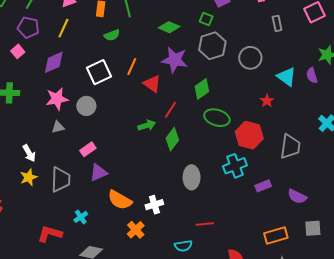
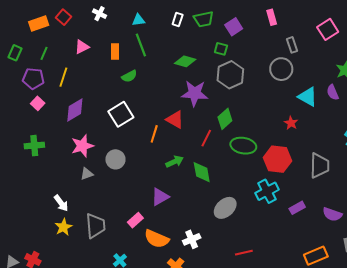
purple pentagon: (28, 27) -> (33, 79), moved
yellow line: (63, 28) -> (63, 77), moved
gray circle: (250, 58) -> (281, 69), moved
orange line: (132, 66) -> (154, 134), moved
gray circle: (86, 106) -> (115, 159), moved
red line: (170, 110) -> (206, 138), moved
green diamond: (172, 139) -> (202, 172), turned -40
pink rectangle: (88, 149) -> (135, 220), moved
purple triangle: (99, 173) -> (160, 197), moved
gray ellipse: (192, 177) -> (225, 208), turned 55

